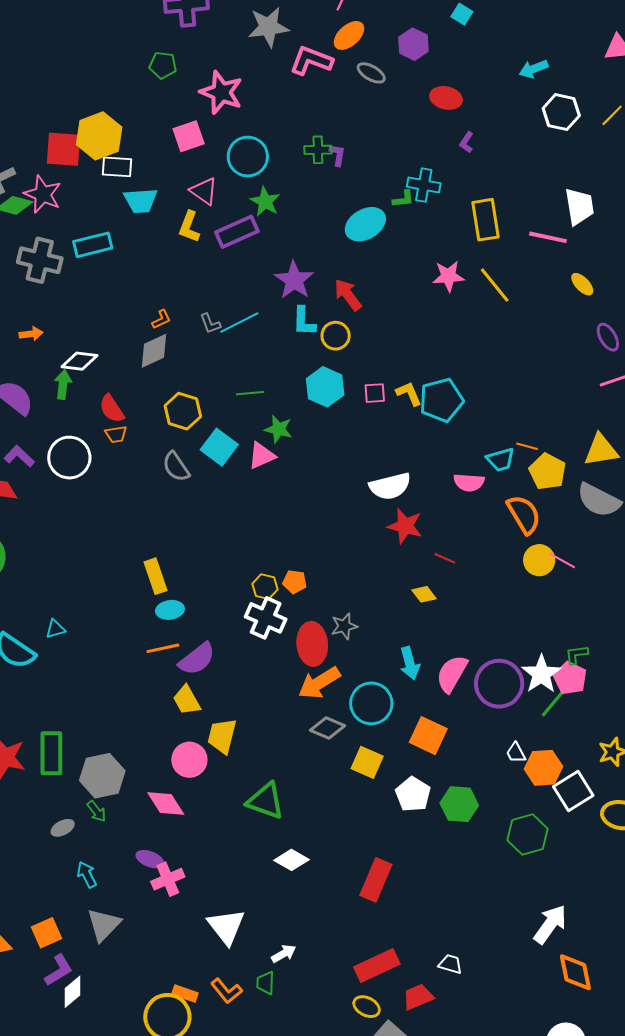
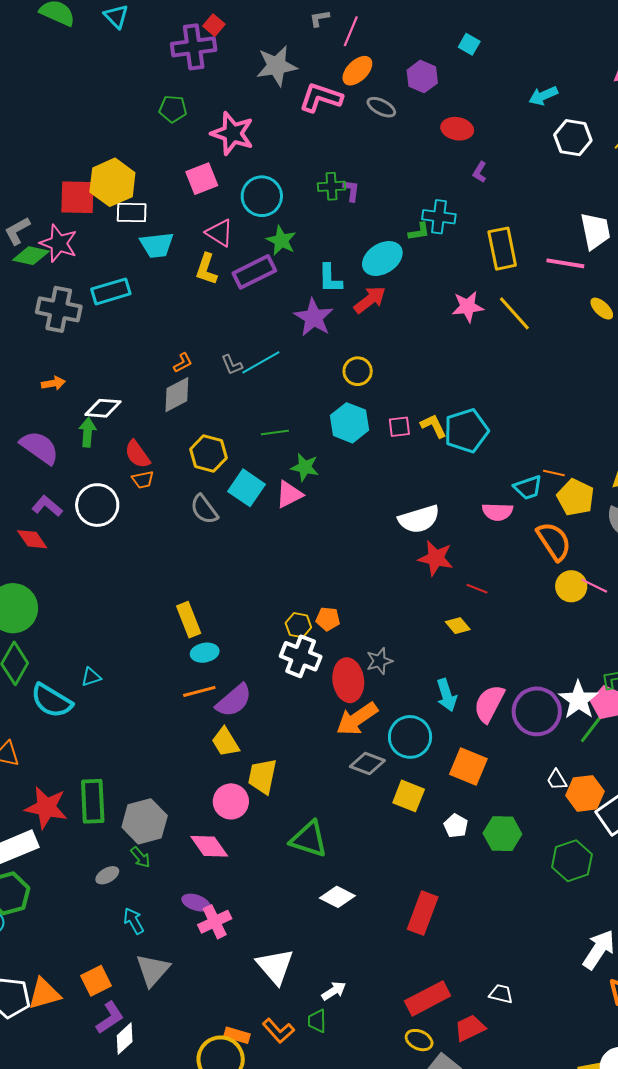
red arrow: (348, 295) -> (370, 300), moved, turned 92
cyan L-shape: (304, 321) -> (330, 278), moved
white pentagon: (413, 794) -> (456, 826), size x0.7

